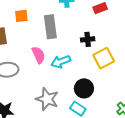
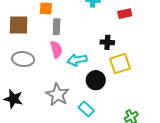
gray rectangle: (50, 27) -> (57, 27), moved, size x0.7
black circle: (84, 88) -> (96, 80), moved

